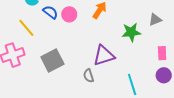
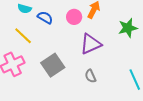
pink circle: (69, 14) -> (74, 17), moved
purple triangle: (104, 56) -> (91, 44), moved

